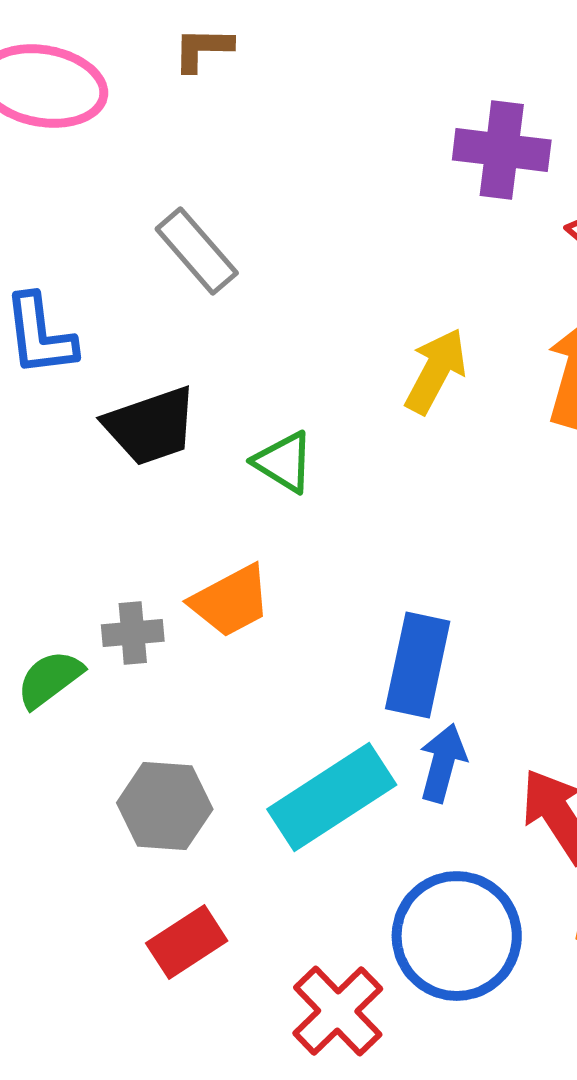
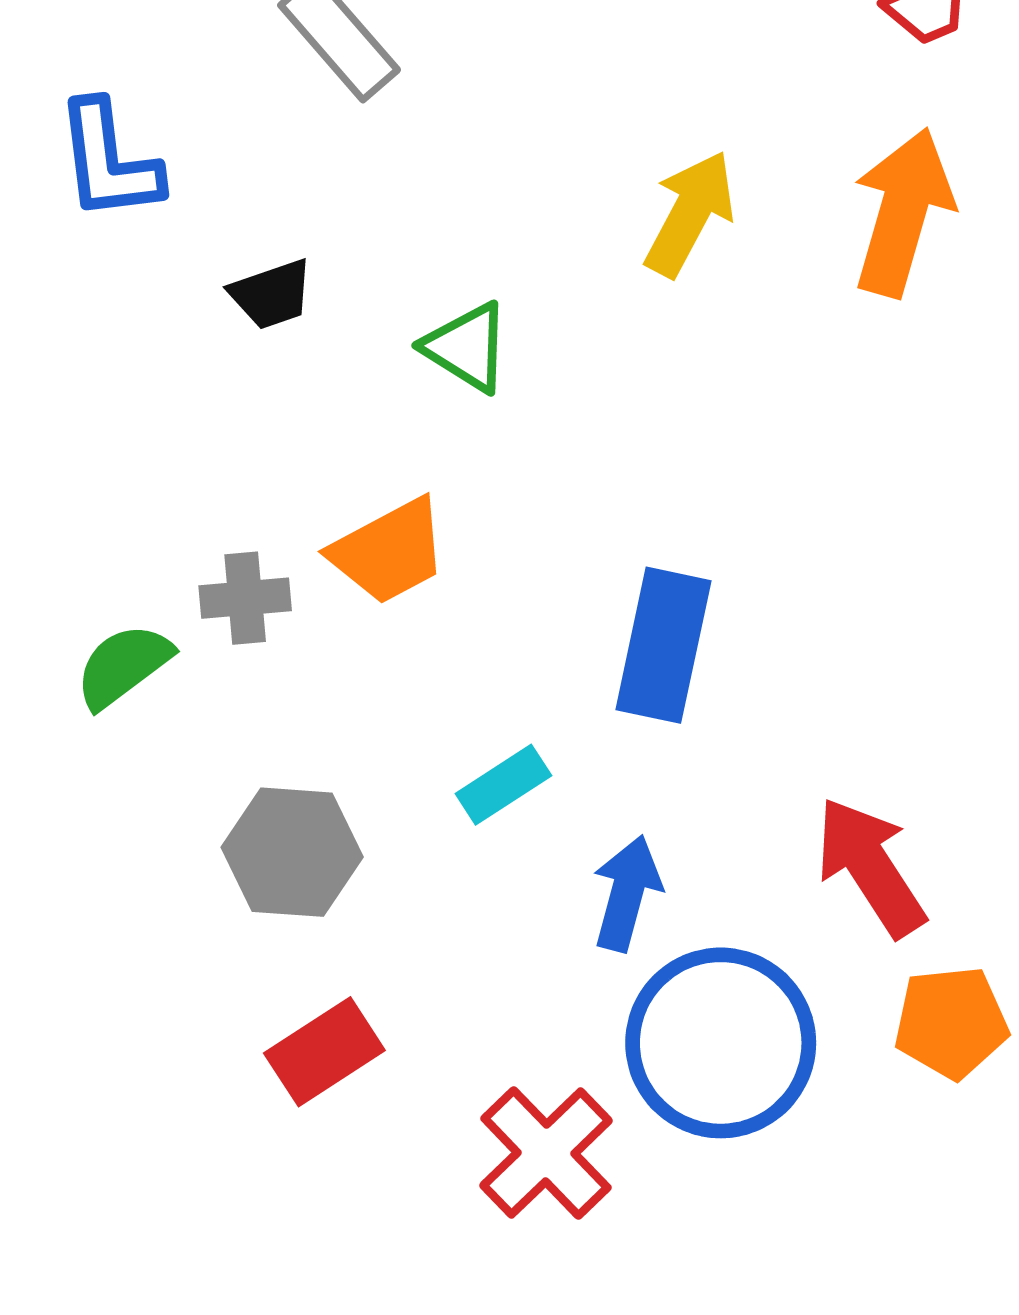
black trapezoid: (151, 426) -> (272, 294), size x0.6
blue arrow: (443, 763) -> (627, 893), moved
cyan rectangle: (332, 797) -> (503, 785), moved, size x0.5

